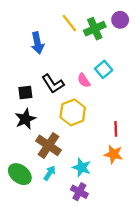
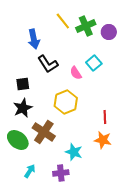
purple circle: (120, 20) -> (109, 32), moved
black L-shape: (53, 84) -> (48, 64), moved
cyan arrow: (50, 173) -> (30, 171), moved
green ellipse: (20, 174) -> (18, 140), moved
purple cross: (79, 192) -> (61, 173), moved, turned -35

